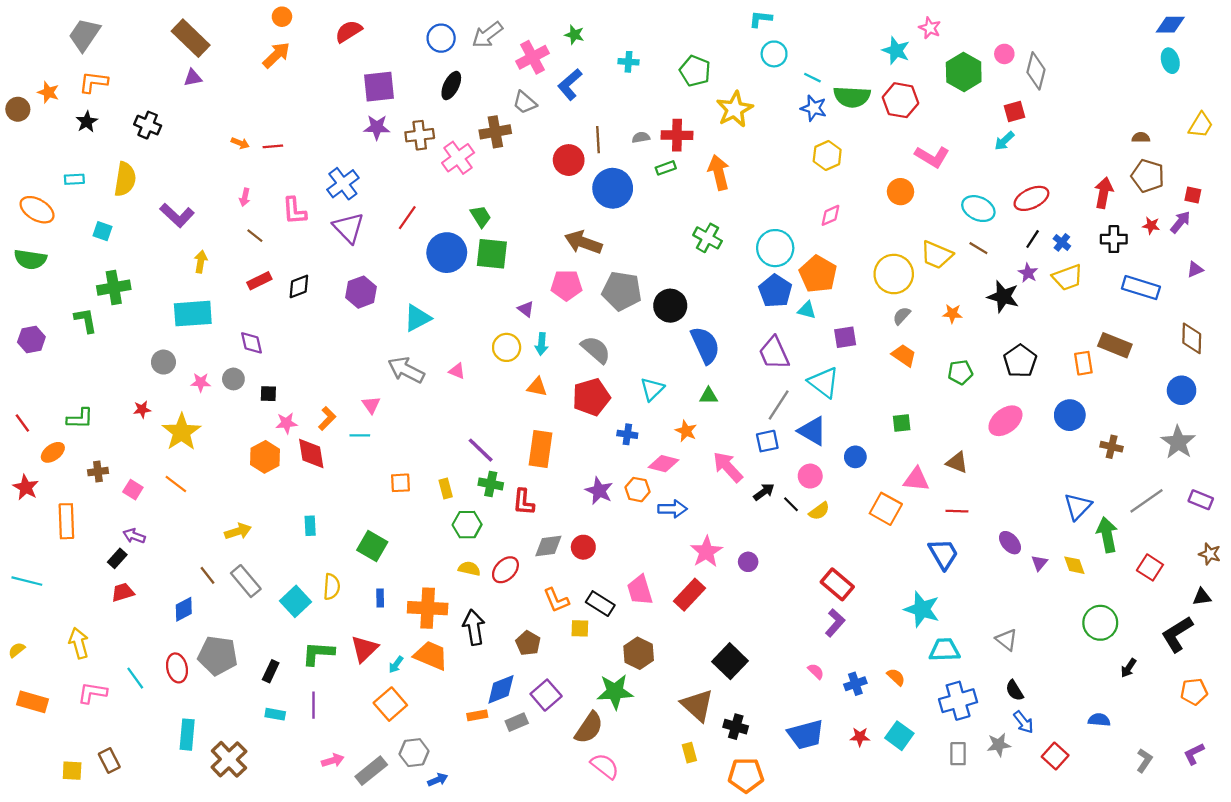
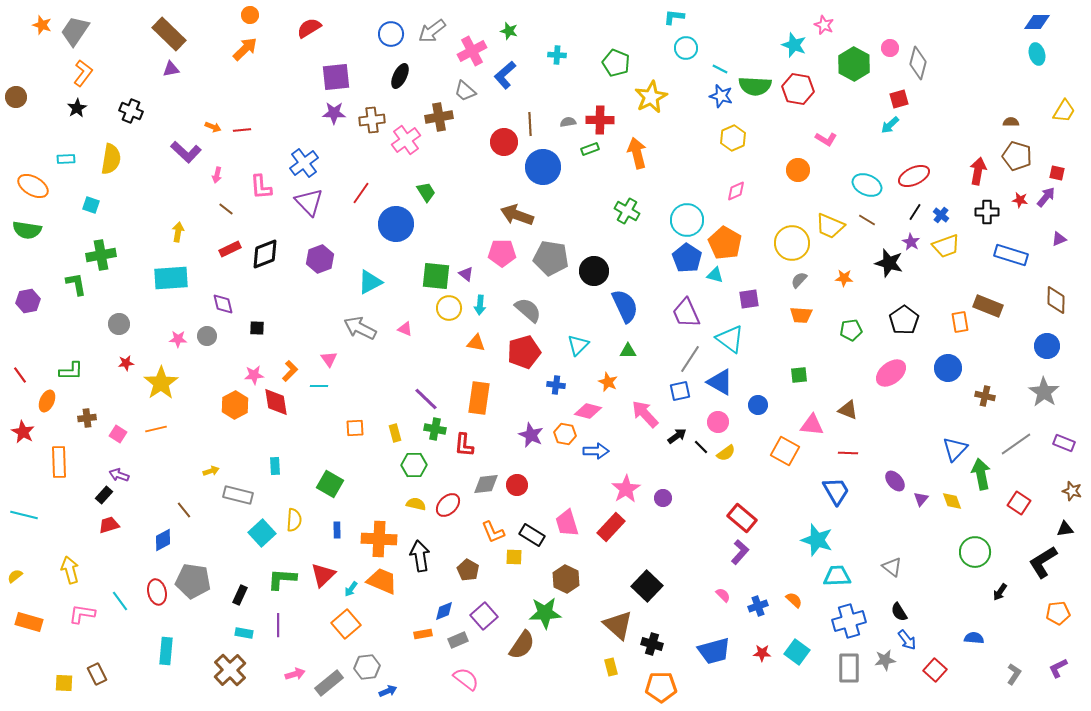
orange L-shape: (93, 82) -> (83, 73), turned 120
orange star: (48, 92) -> (42, 25), moved
pink L-shape: (932, 157) -> (826, 139), size x0.7
purple L-shape: (177, 215) -> (186, 152), moved
green square: (492, 254) -> (436, 276), moved
black diamond: (299, 286) -> (265, 254), size x1.4
orange trapezoid: (904, 355) -> (801, 315), turned 150
gray circle: (163, 362) -> (119, 324), moved
black square: (268, 394) -> (257, 328), moved
orange ellipse: (53, 452) -> (47, 401), turned -30
orange line: (176, 484) -> (156, 429), turned -50
yellow arrow: (238, 531) -> (211, 471), size x0.7
gray rectangle: (246, 581) -> (238, 495), moved, turned -36
blue diamond: (501, 689) -> (444, 611), size x0.7
gray rectangle: (958, 754) -> (849, 668), size x1.4
brown cross: (229, 759) -> (230, 670), moved
pink semicircle: (605, 766) -> (466, 679), moved

